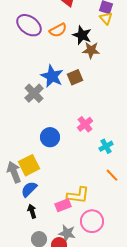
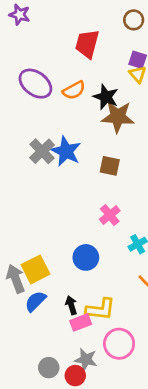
brown star: (91, 50) -> (118, 117), size x1.4
brown square: (75, 77) -> (110, 166), moved, turned 35
gray cross: (34, 93) -> (42, 151), moved
blue circle: (50, 137) -> (86, 257), moved
black arrow: (32, 211) -> (71, 305), moved

